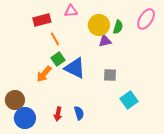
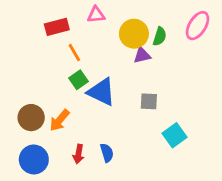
orange arrow: (44, 74) -> (60, 120), moved
brown circle: (15, 100) -> (31, 118), moved

